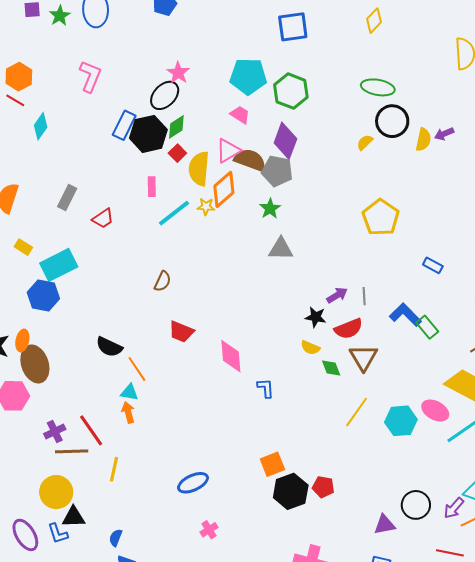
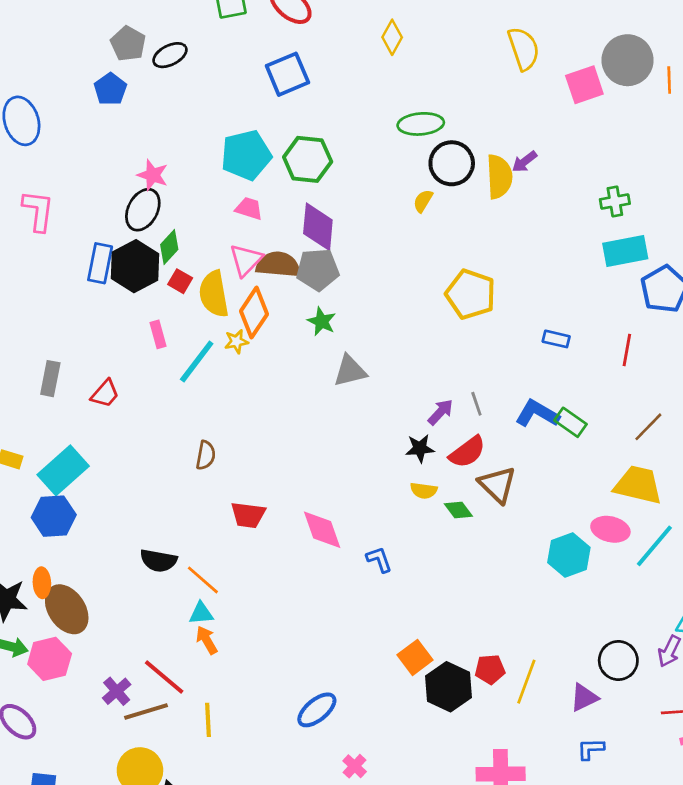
yellow semicircle: (423, 140) -> (499, 177), size x1.4
yellow line: (357, 412) -> (526, 682), moved

